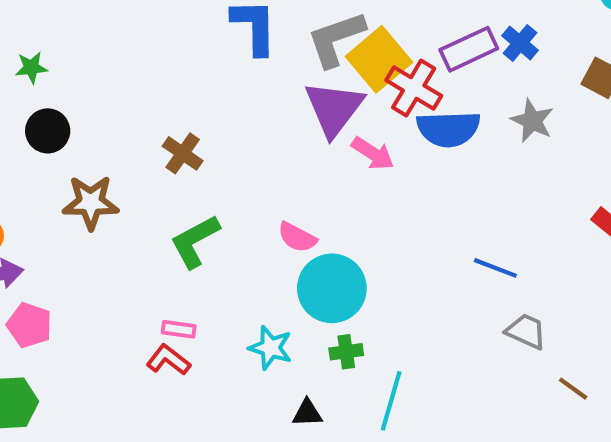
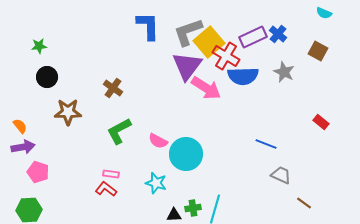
pink arrow: (373, 153) -> (206, 88), size x1.4
pink semicircle: (297, 237) -> (158, 141), moved
green cross: (346, 352) -> (193, 208), moved

